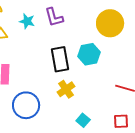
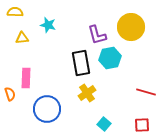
purple L-shape: (54, 17) -> (97, 35), moved

